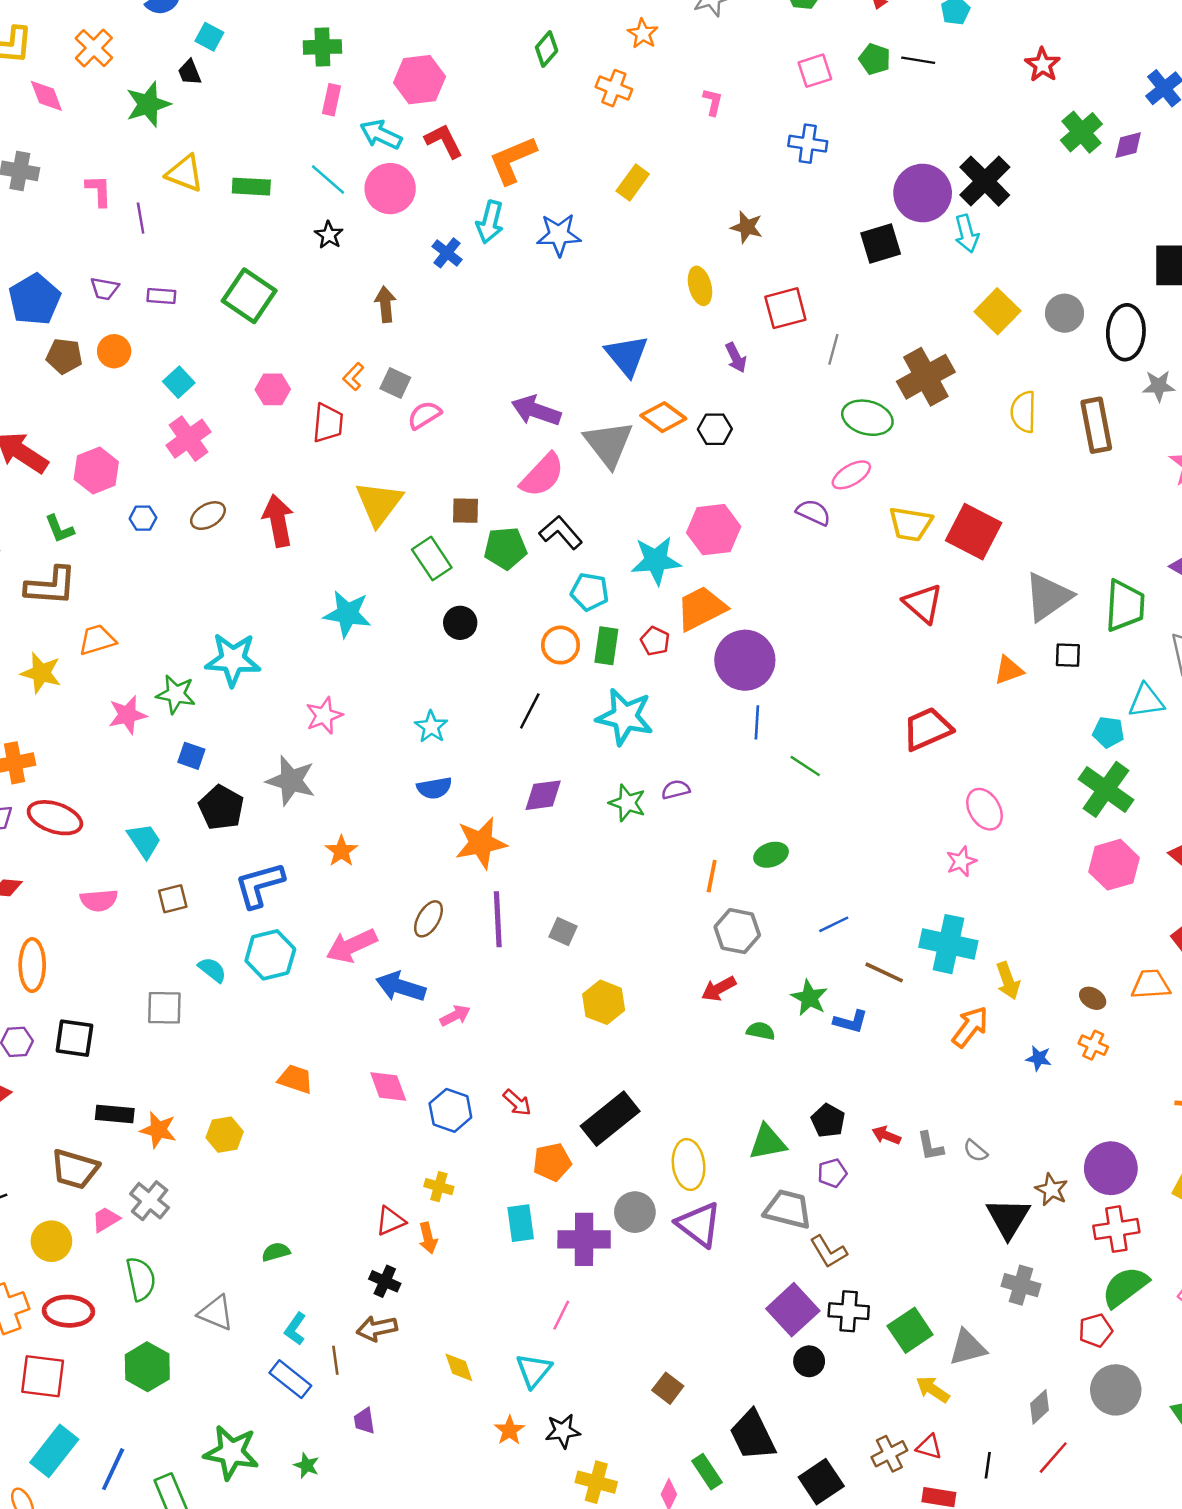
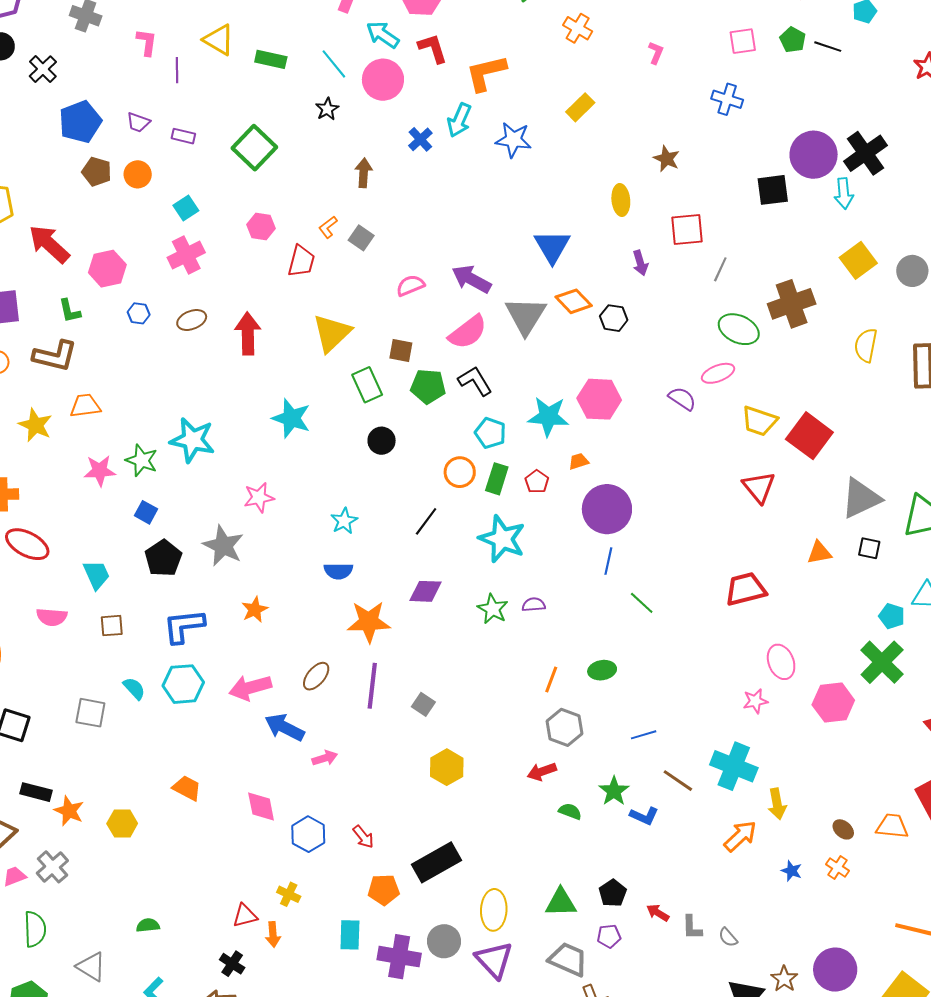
pink semicircle: (424, 415) -> (410, 285), moved
orange trapezoid: (701, 608) -> (579, 461), size x0.5
pink hexagon: (1114, 865) -> (833, 703), moved

